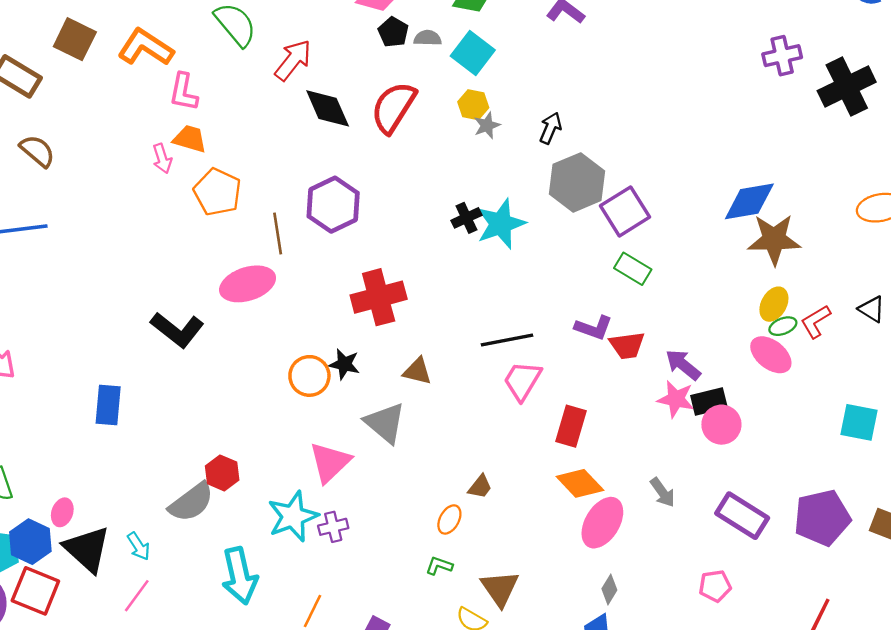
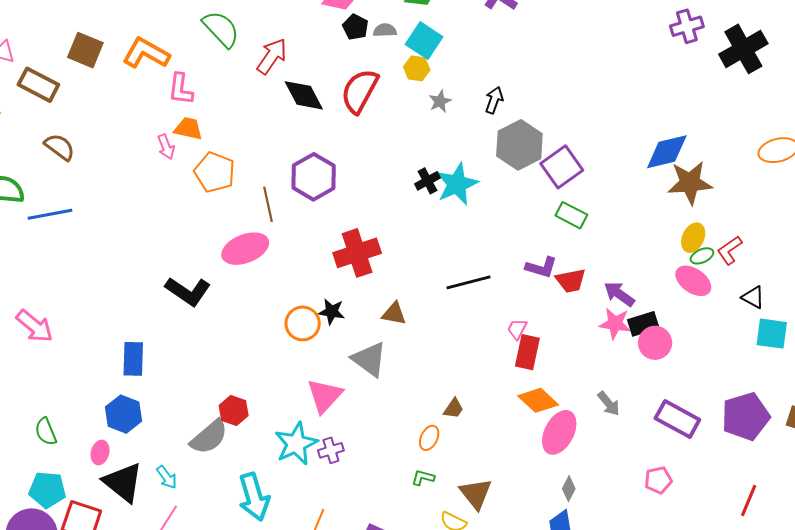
yellow hexagon: (473, 105) -> (417, 68), moved
black triangle: (872, 309) -> (753, 297), moved
pink trapezoid: (522, 381) -> (517, 329), moved, size x0.6
blue hexagon: (30, 542) -> (123, 414), moved

